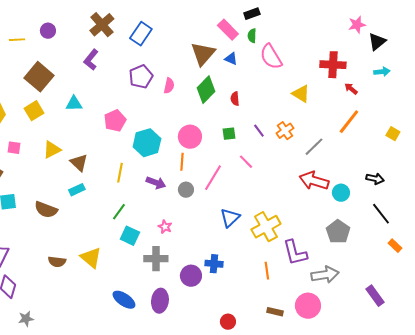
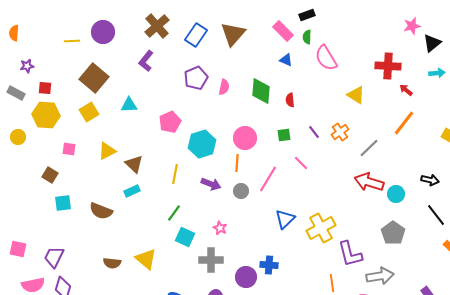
purple circle: (48, 31) -> (103, 32), size x1.5
brown triangle: (203, 54) -> (233, 34), moved
green diamond: (206, 90) -> (261, 91), turned -40
orange line: (267, 271) -> (332, 283), moved

